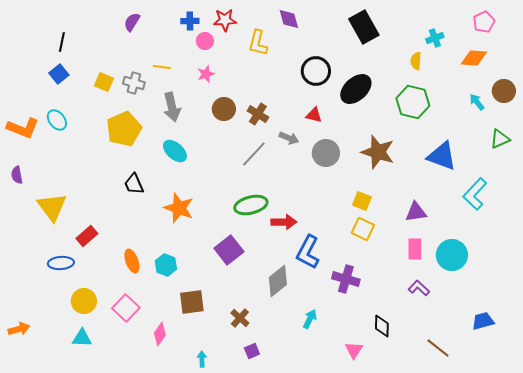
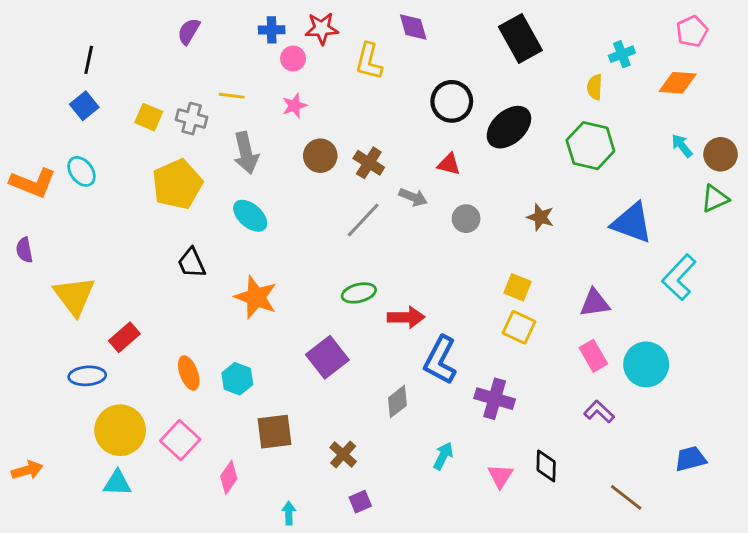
brown circle: (504, 91) -> (721, 154), moved
brown star: (378, 152) -> (540, 217), size x0.6
gray circle: (326, 153) -> (466, 219), size x0.7
green ellipse: (251, 205) -> (359, 293), size x0.7
pink rectangle: (415, 249) -> (593, 356), turned -30
gray diamond: (278, 281) -> (397, 402), size x0.7
yellow circle: (84, 301) -> (120, 430), size x1.4
pink triangle: (354, 350) -> (500, 476), moved

